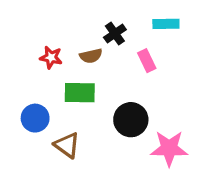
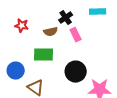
red star: (51, 57) -> (22, 26), moved
pink rectangle: (147, 61) -> (76, 35), moved

